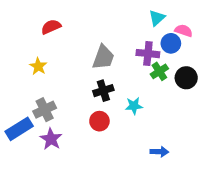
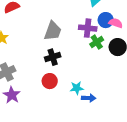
pink semicircle: (184, 31) -> (116, 23), moved
cyan star: (134, 106) -> (77, 88), moved
blue arrow: (159, 152) -> (89, 98), moved

